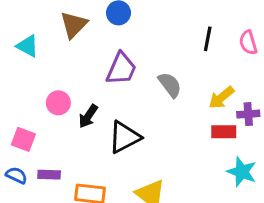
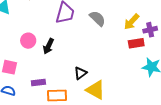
black triangle: (124, 137) -> (81, 73), moved, size x0.6
purple rectangle: (49, 175) -> (38, 82), moved

